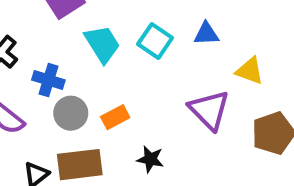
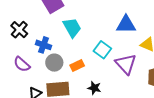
blue triangle: (206, 34) -> (126, 25), size x1.5
cyan square: (155, 41) -> (102, 50), moved

